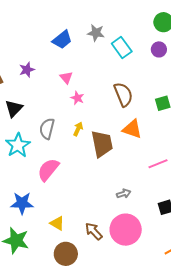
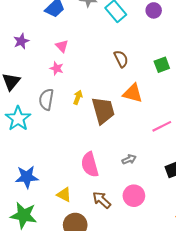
brown semicircle: (123, 94) -> (121, 59), size x0.7
pink star: (77, 98) -> (57, 68), moved
pink semicircle: (48, 170) -> (90, 165), moved, turned -50
pink circle: (126, 230) -> (134, 196), size x0.7

